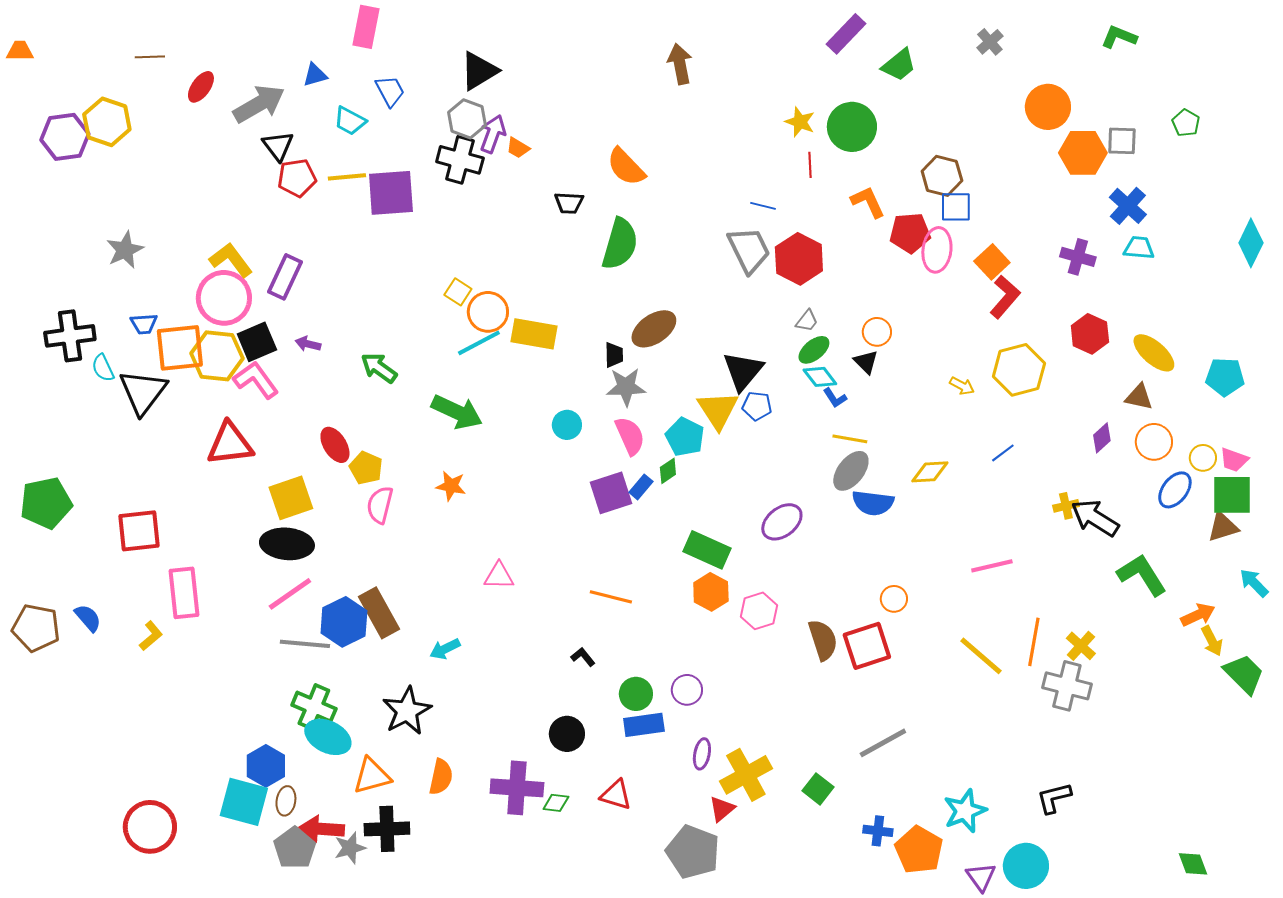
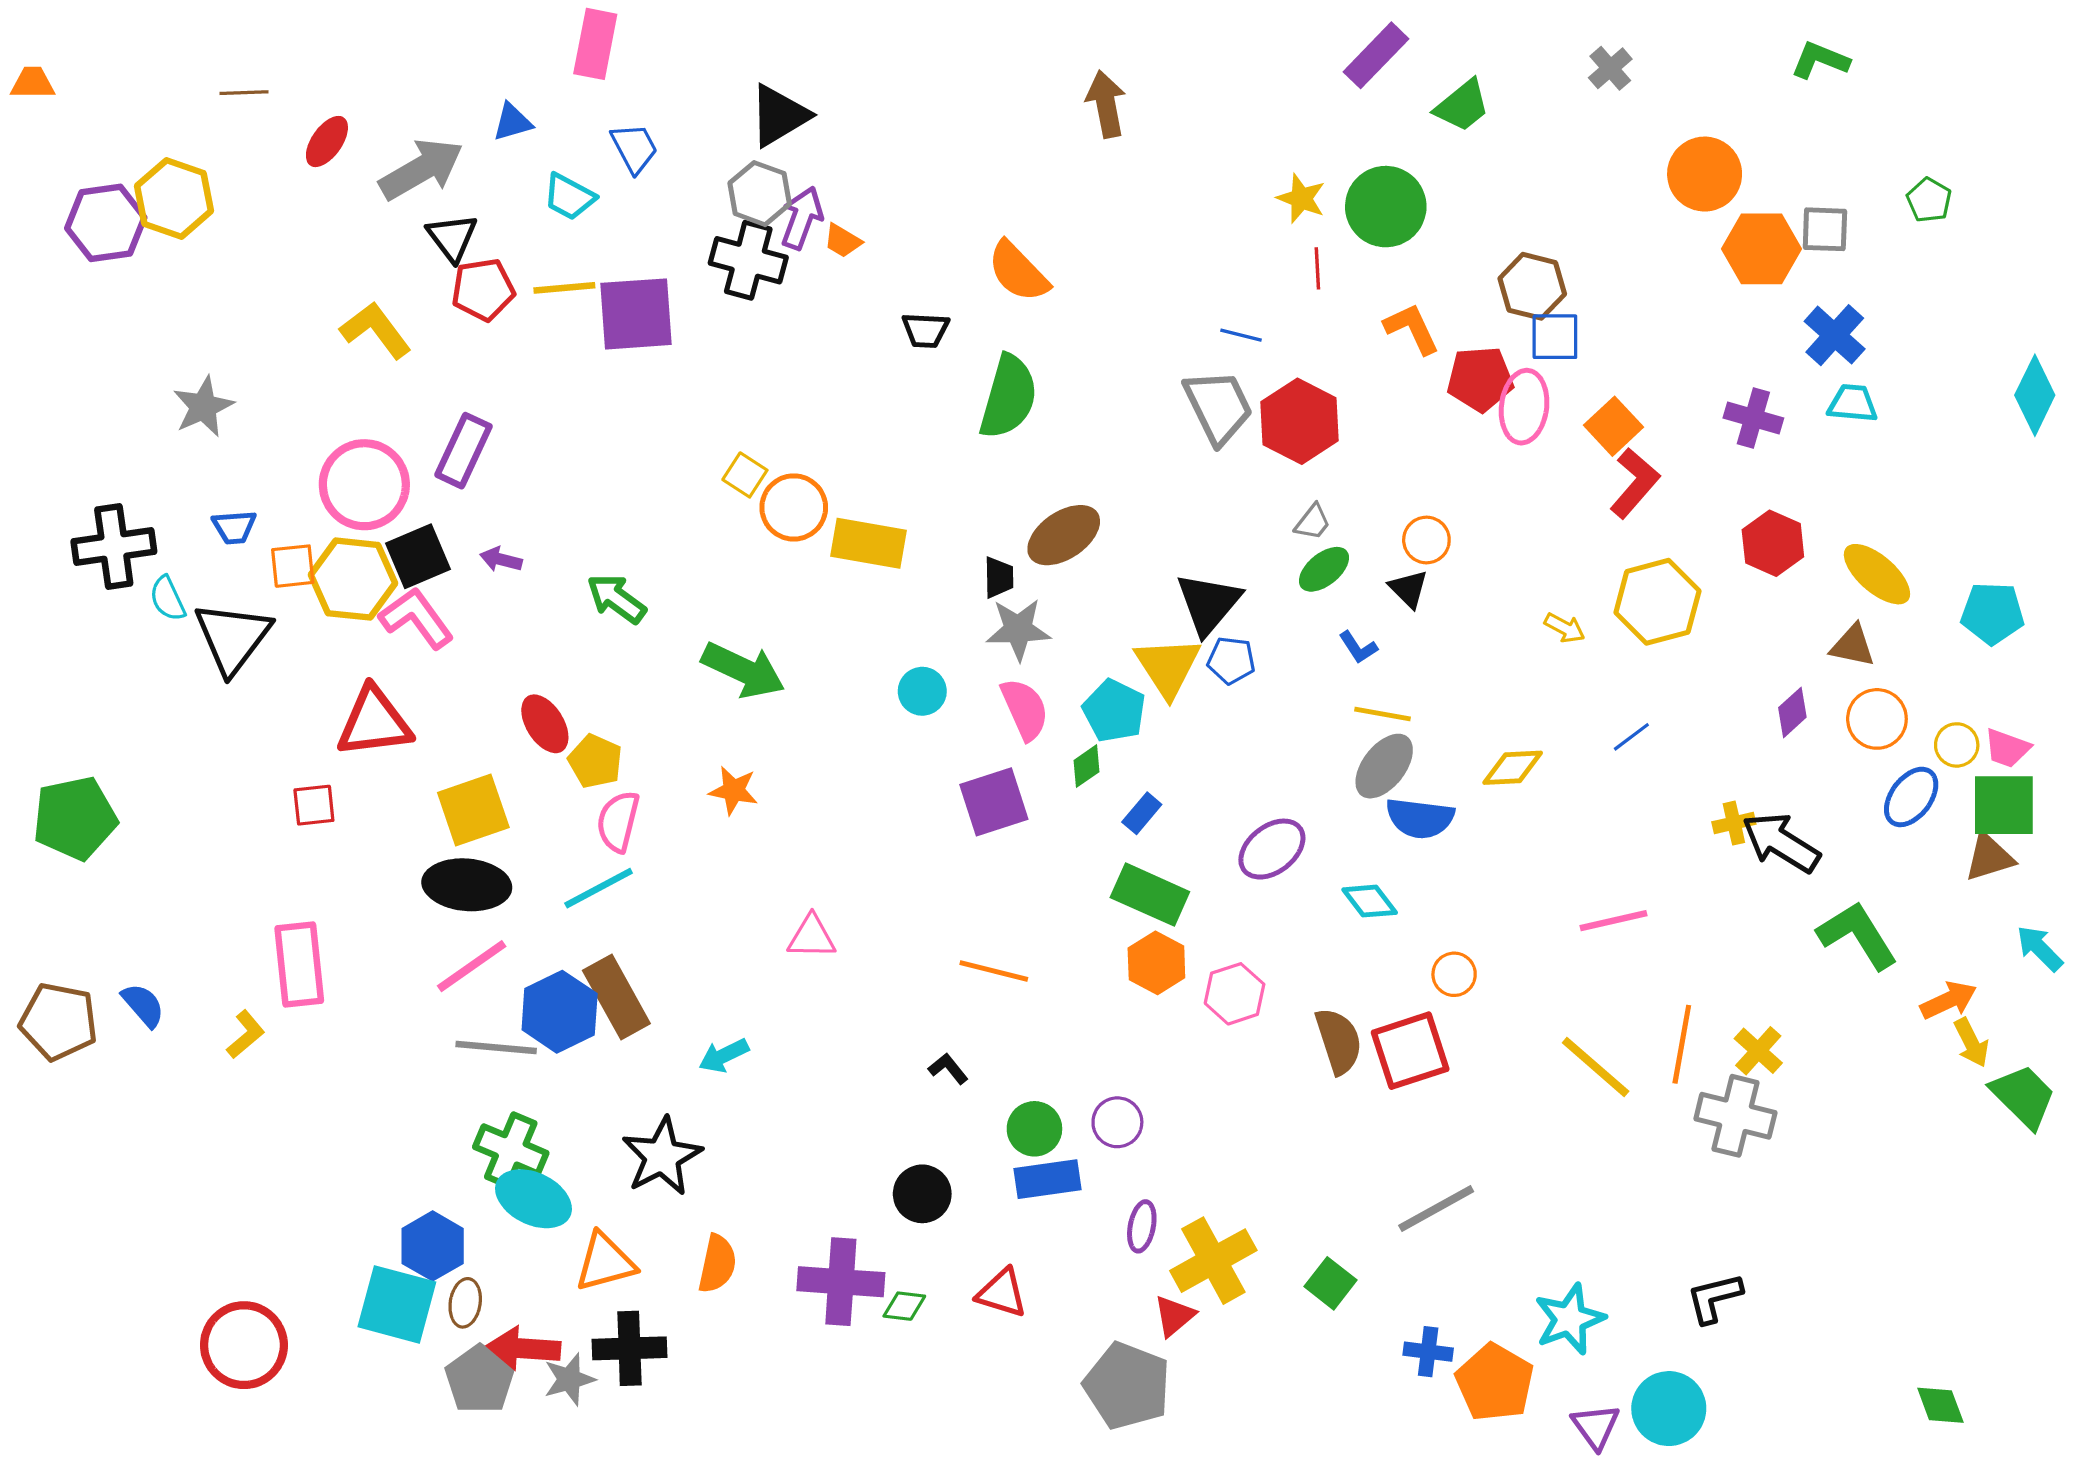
yellow L-shape: (231, 260) -> (376, 330), moved
cyan line: (479, 343) -> (599, 888), moved
orange square: (180, 348) -> (293, 566), size x0.6
cyan diamond: (820, 377) -> (1370, 901), moved
blue rectangle: (641, 487) -> (1142, 813), moved
red square: (139, 531) -> (314, 805), moved, size x0.6

